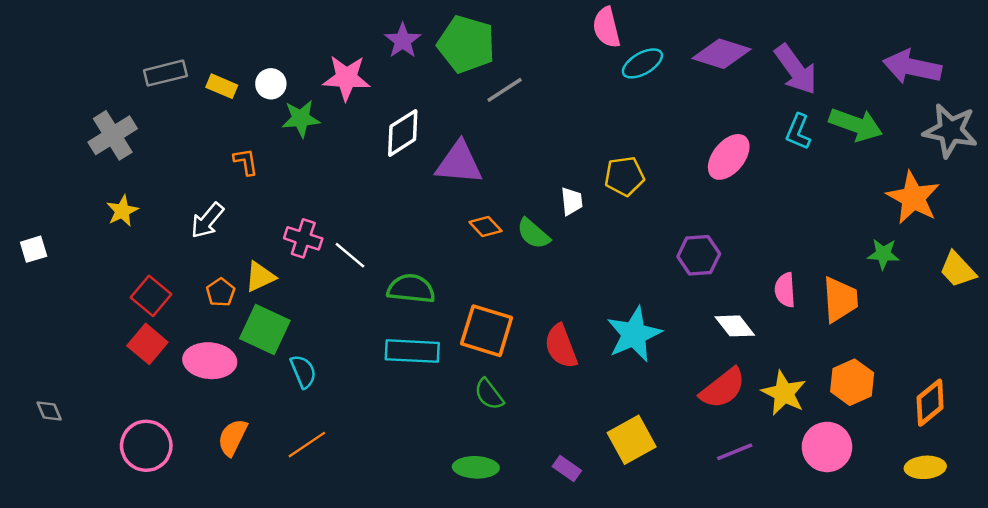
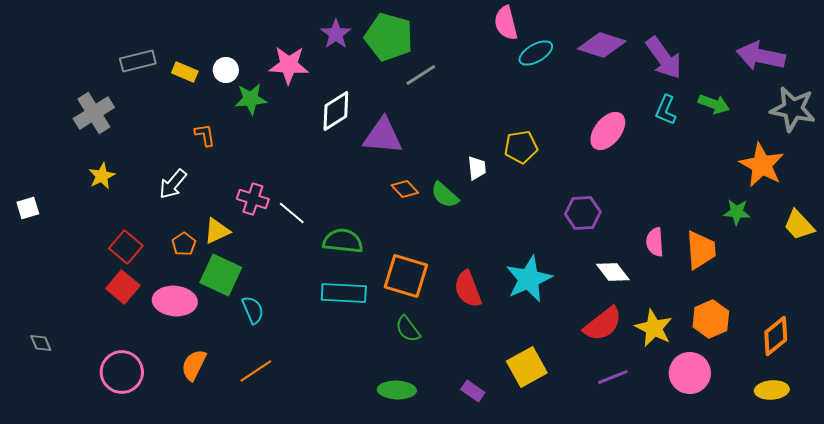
green arrow: (856, 125) -> (714, 104), size x0.7

